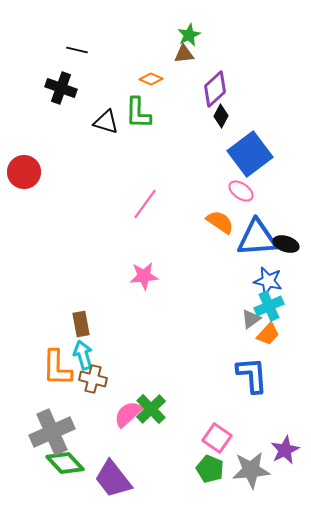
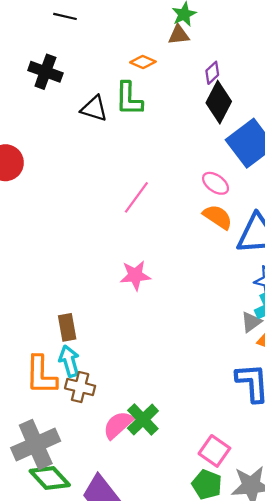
black line: (77, 50) -> (65, 16), moved
purple diamond: (215, 89) -> (212, 73), size x0.6
black diamond: (221, 116) -> (219, 102), size x1.6
pink ellipse: (241, 191) -> (216, 183), moved

